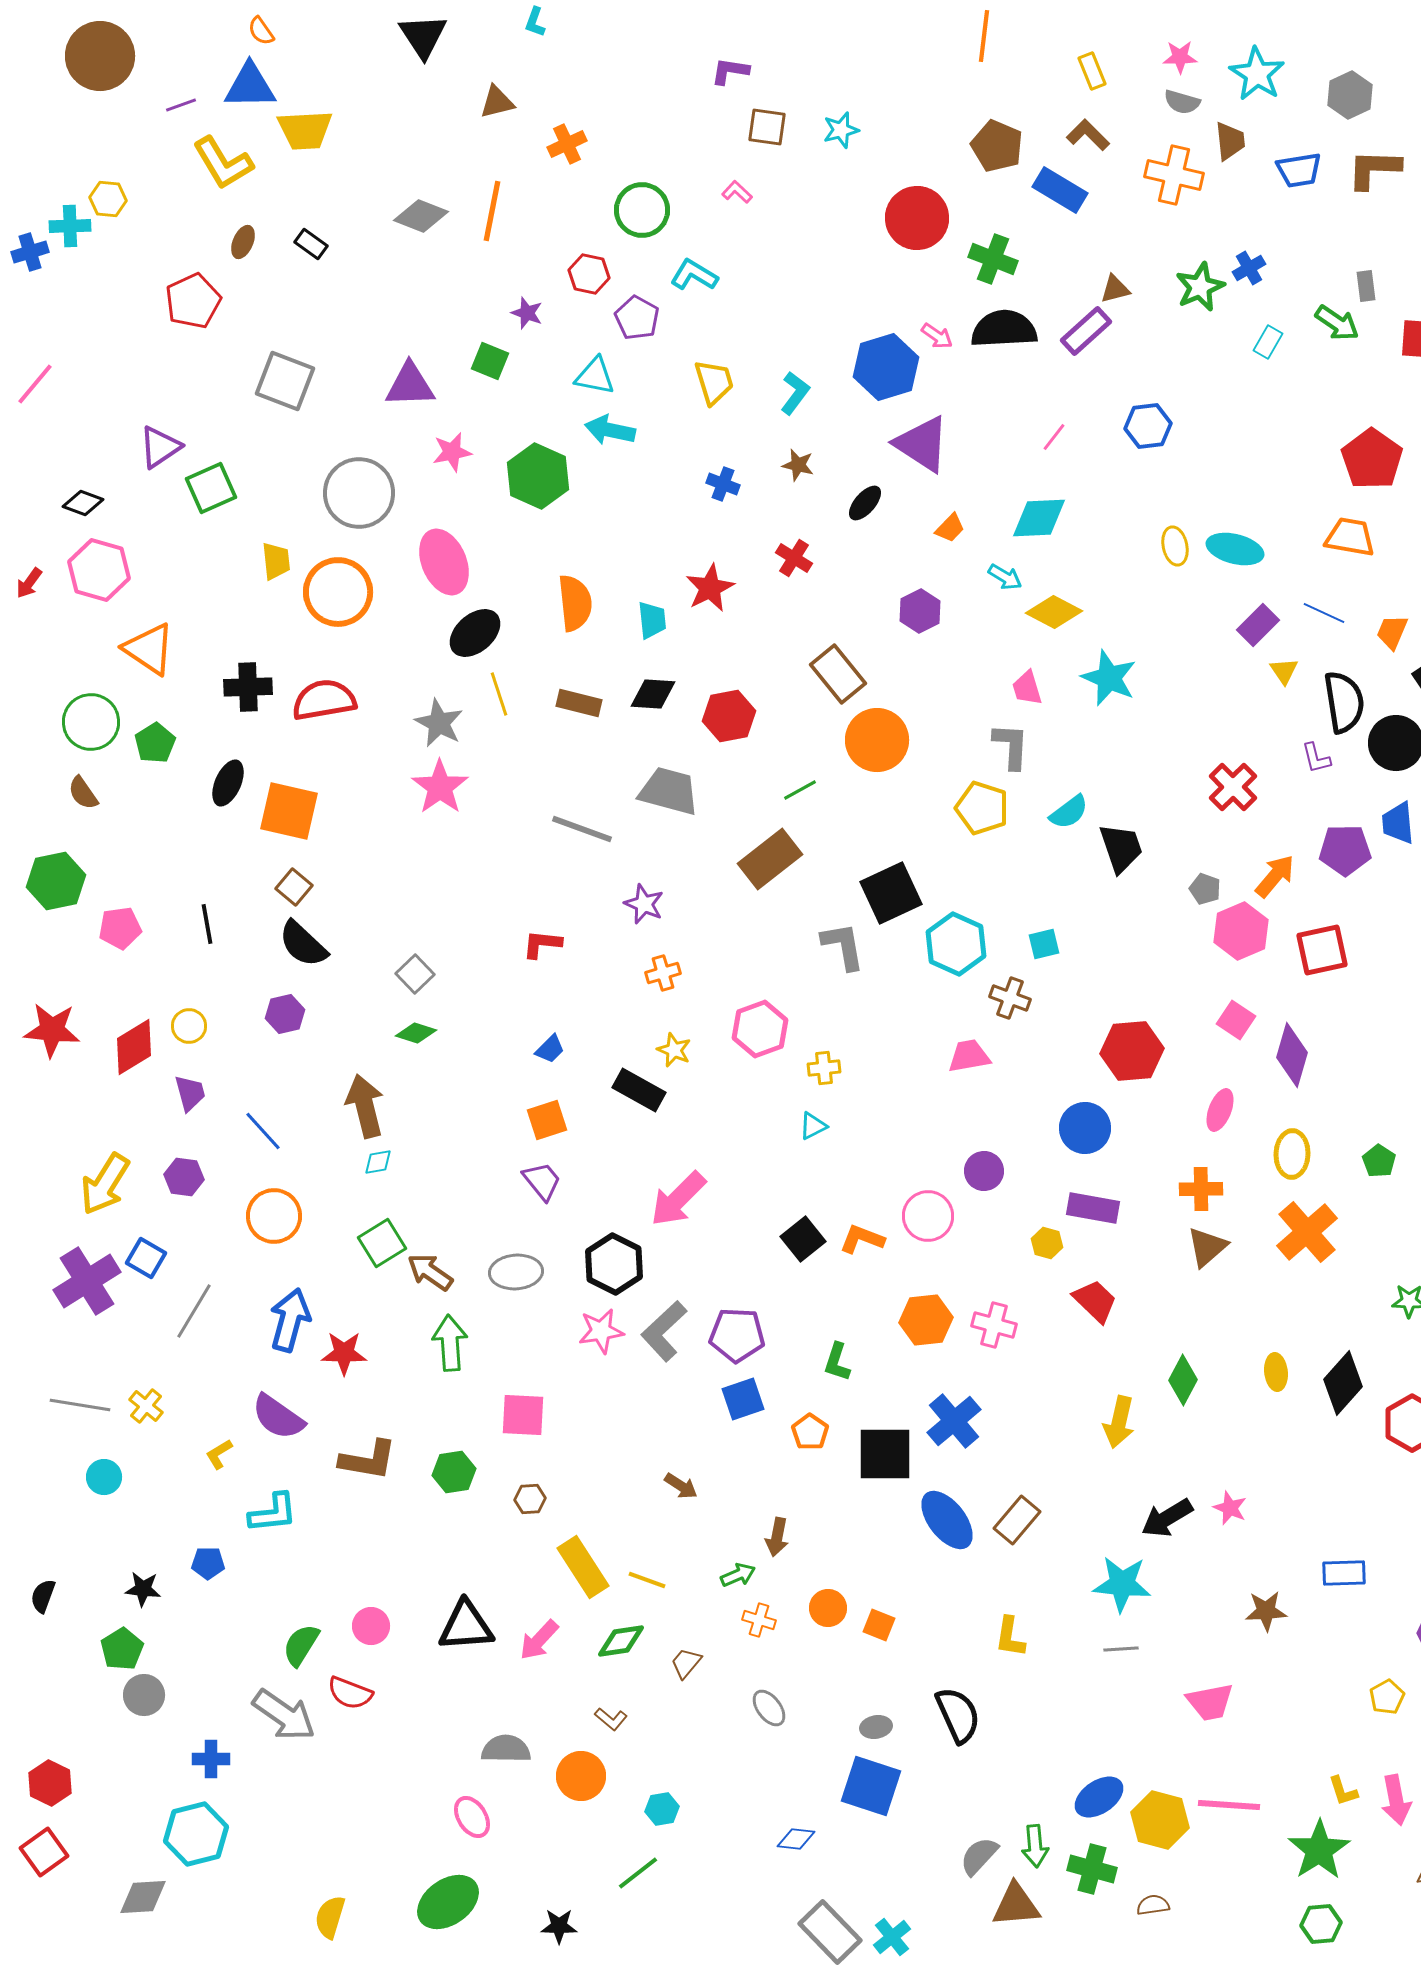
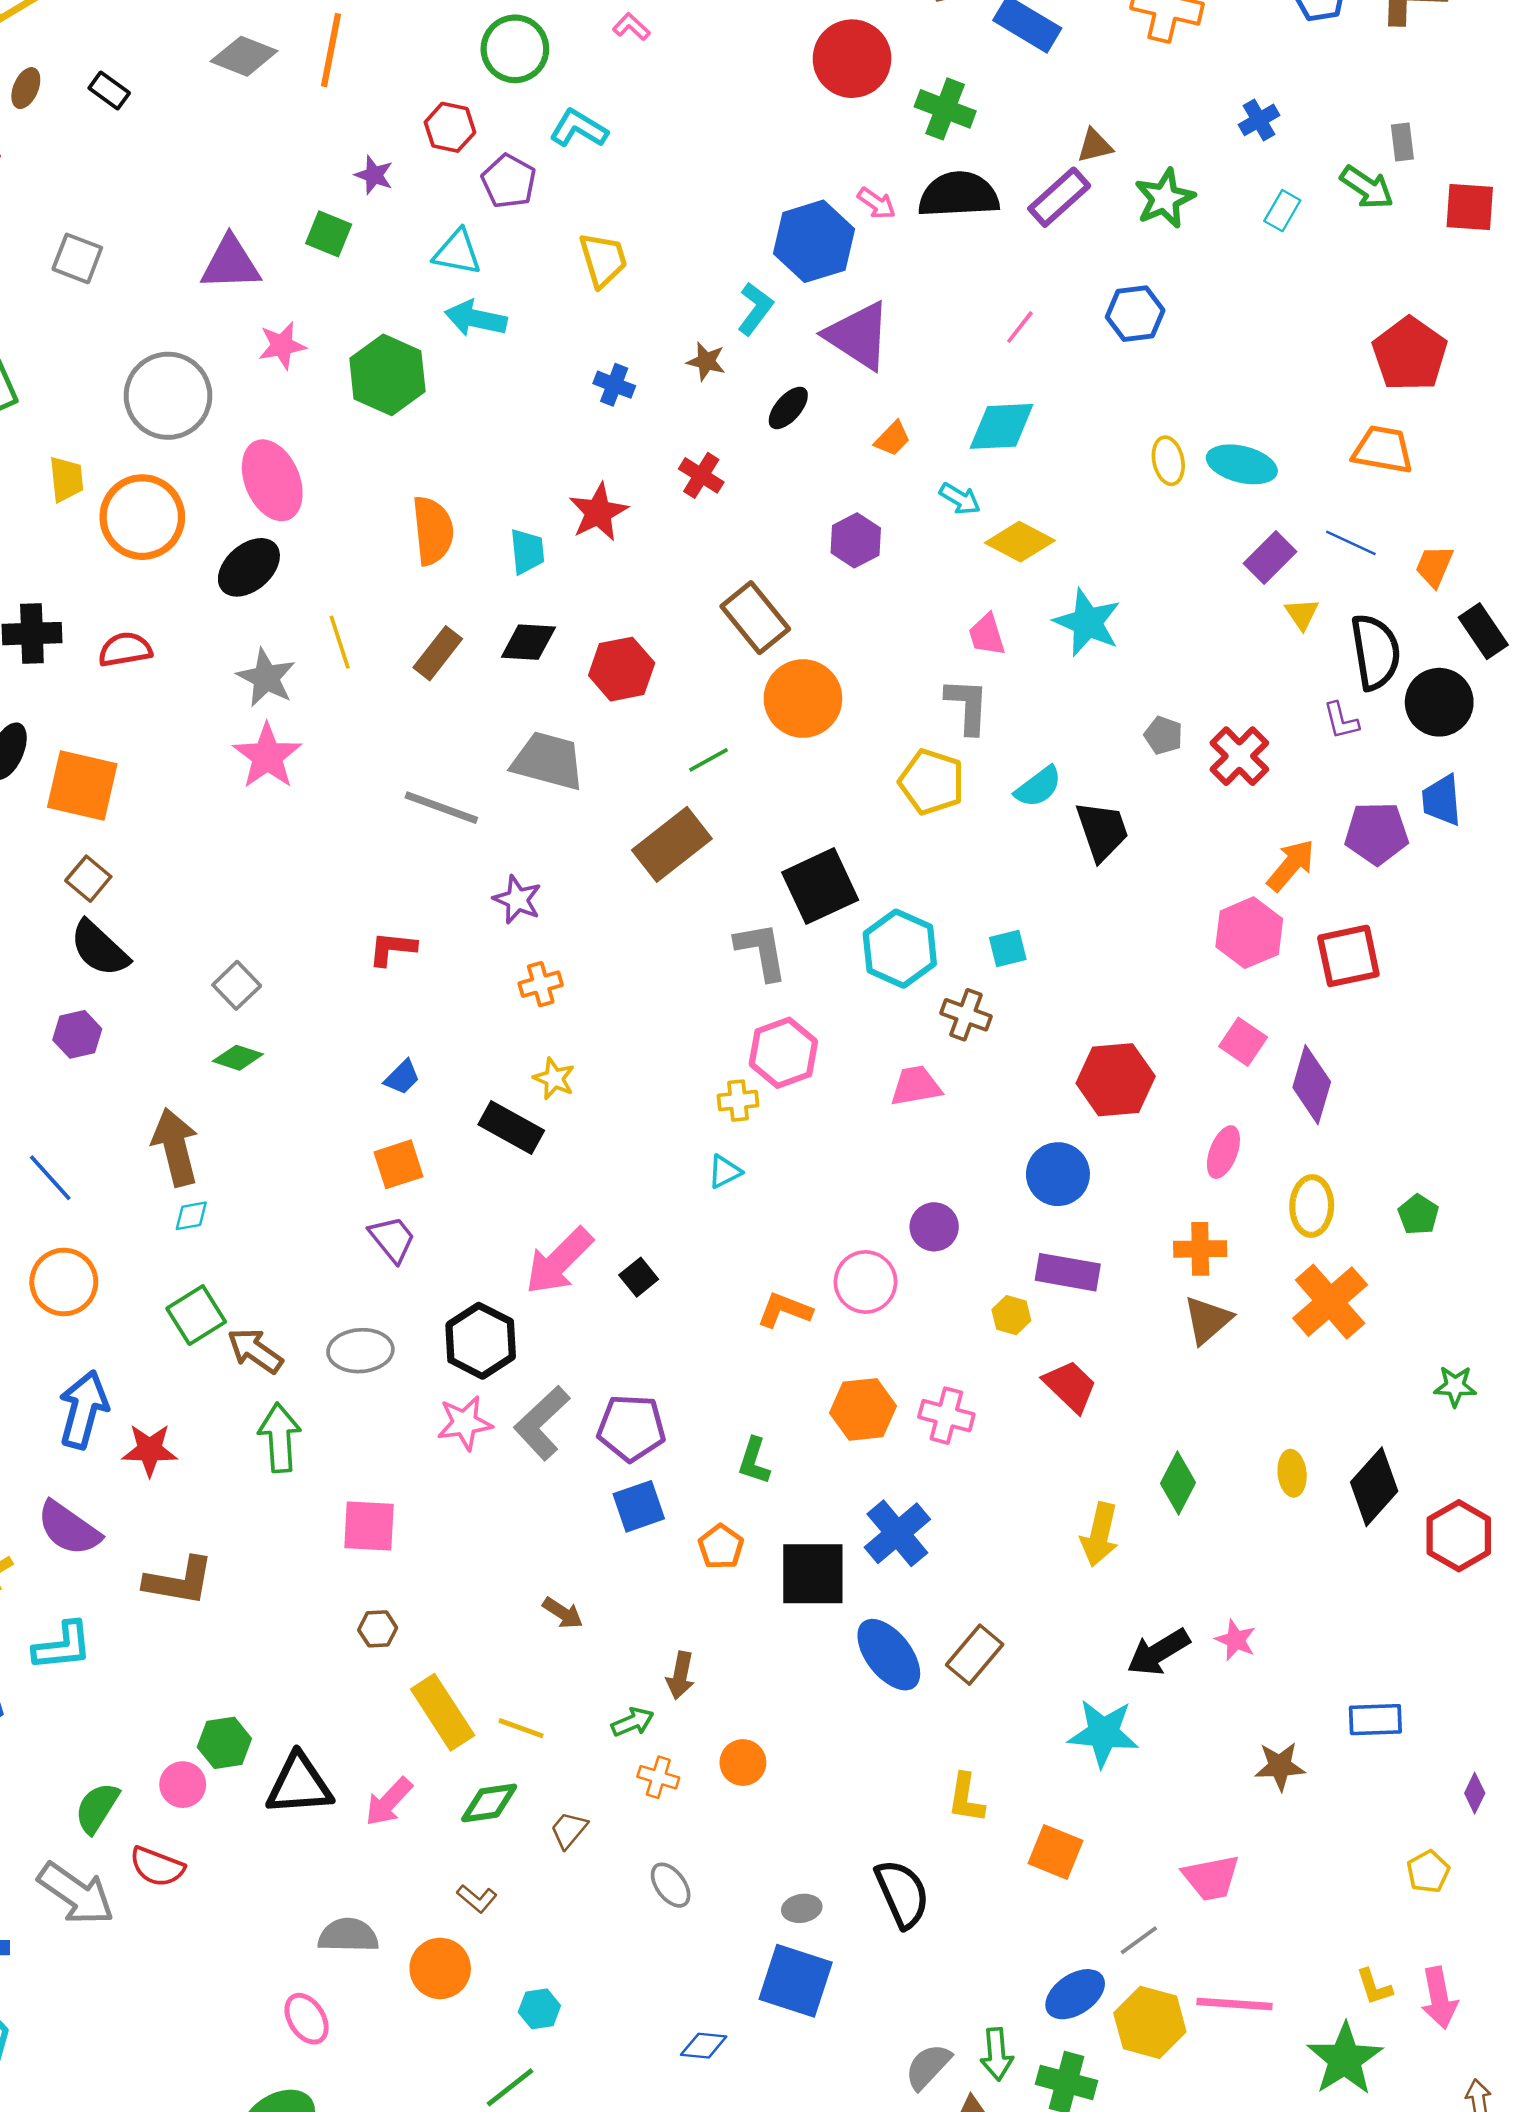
green star: (1200, 287) -> (1165, 198), moved
gray square: (285, 381) -> (77, 258), size x0.7
cyan L-shape: (795, 393) -> (755, 309), moved
black ellipse: (475, 633) -> (249, 567), moved
red semicircle: (324, 700) -> (125, 649), size x0.7
brown rectangle: (579, 703) -> (438, 653), turned -66
gray pentagon: (1205, 889) -> (1163, 735), moved
pink hexagon: (760, 1029) -> (783, 1053), moved
black square: (803, 1239) -> (639, 1277), moved, size x0.7
green hexagon: (454, 1472) -> (224, 1743), moved
orange square: (879, 1625) -> (1055, 1852), moved, size x1.4
gray line: (1121, 1649) -> (1139, 1940), moved, turned -32

